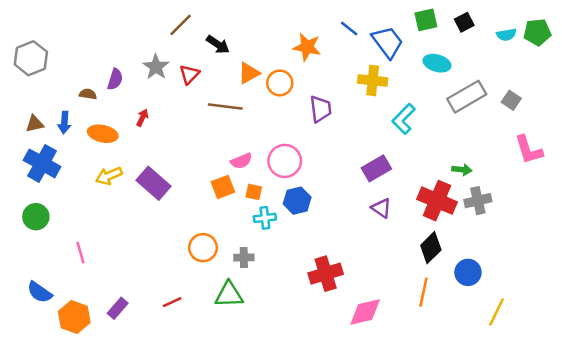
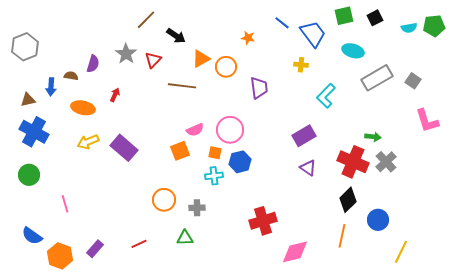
orange star: (307, 47) -> (248, 38), size x0.6
yellow cross: (373, 80) -> (301, 65), size x0.6
blue arrow: (64, 123) -> (51, 87), moved
orange square: (254, 192) -> (215, 153), moved
gray cross: (478, 201) -> (386, 162), turned -30
green triangle: (229, 295) -> (185, 238), size x0.7

